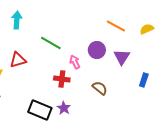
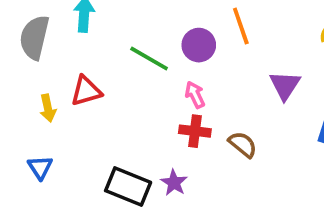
orange line: (116, 26) -> (241, 26), moved, turned 42
purple circle: (97, 50) -> (199, 45), moved
red cross: (62, 79) -> (195, 131), moved

